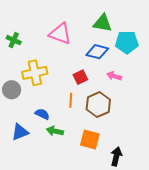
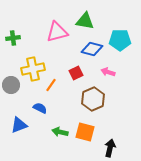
green triangle: (103, 23) -> (85, 21), moved
pink triangle: (60, 34) -> (57, 32), turned -35
green cross: (14, 40) -> (13, 38), turned -32
orange line: (71, 100) -> (51, 85), moved, turned 32
green arrow: (55, 131) -> (60, 132), moved

